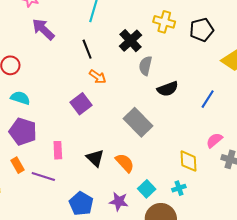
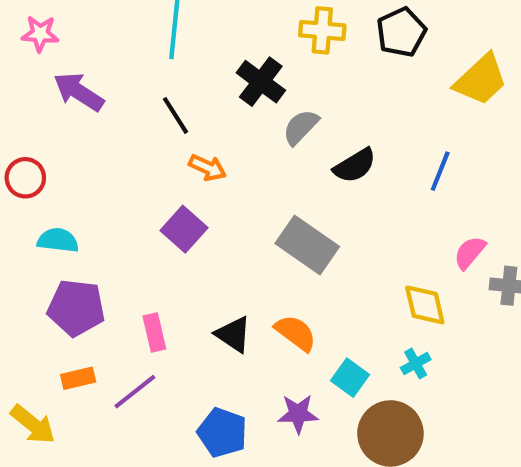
gray semicircle: (145, 66) -> (301, 127), turned 42
orange rectangle: (18, 165) -> (78, 378), turned -63
purple line: (43, 177) -> (135, 392), turned -45

